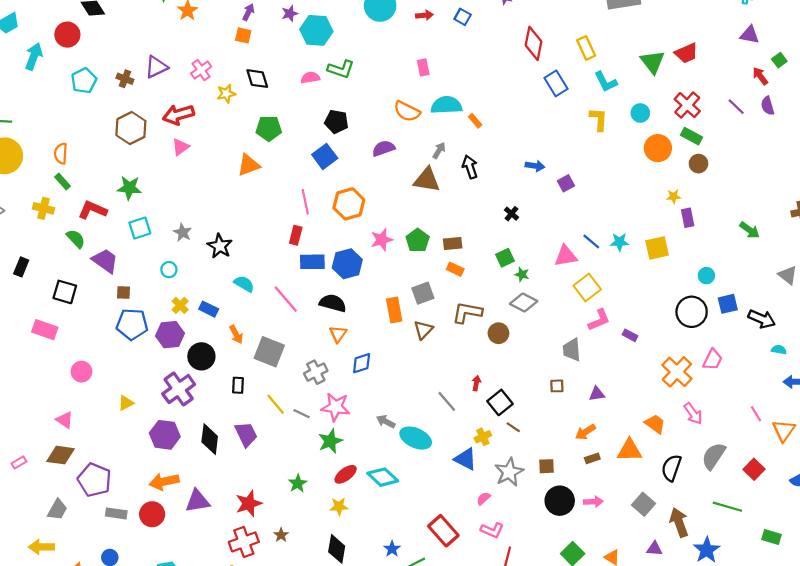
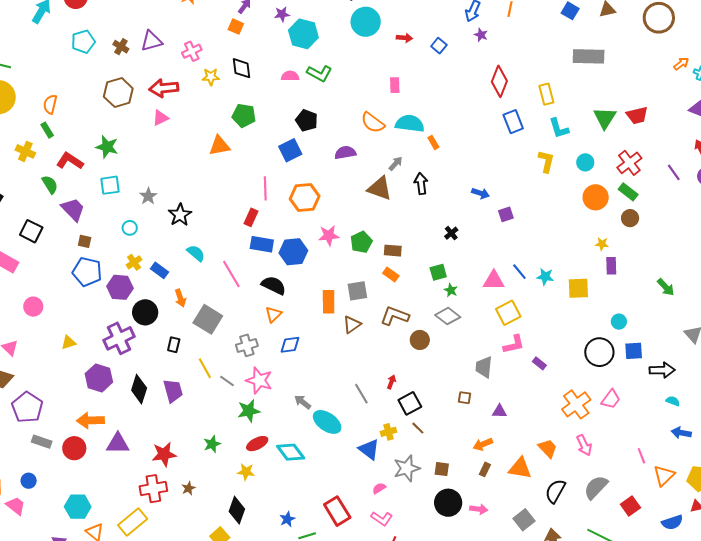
black arrow: (762, 319) -> (662, 370), turned -35
brown rectangle: (592, 458) -> (485, 469), turned -56

